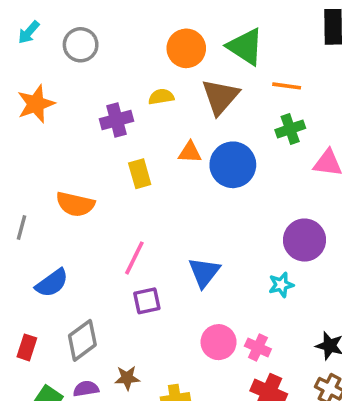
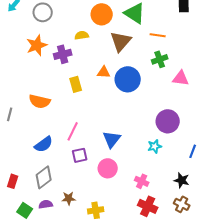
yellow semicircle: (161, 97) -> (82, 35), moved
orange star: (36, 104) -> (37, 45), moved
blue semicircle: (52, 283) -> (44, 144), moved
pink circle: (219, 342) -> (108, 168), moved

